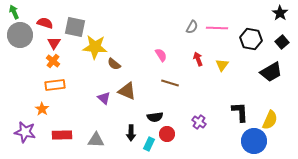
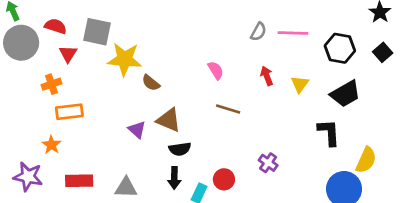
orange cross: (53, 61) -> (51, 84), moved, turned 32
black trapezoid: (271, 72) -> (345, 94), moved
black L-shape: (240, 112) -> (329, 132), moved
black semicircle: (155, 117) -> (180, 149), moved

